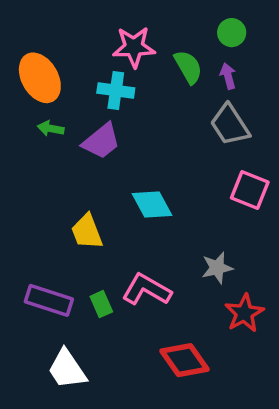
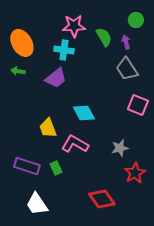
green circle: (232, 33) -> (136, 20), moved
green arrow: (51, 128) -> (18, 71), moved
pink L-shape: (147, 290) -> (75, 144), moved

